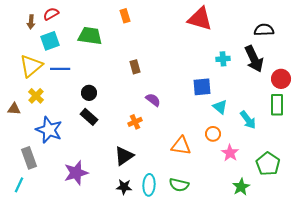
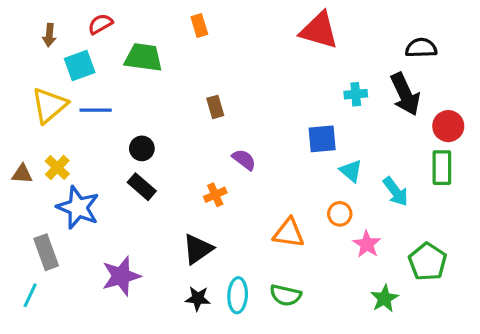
red semicircle: (51, 14) -> (100, 24), moved
yellow cross: (36, 96) -> (57, 168), moved

